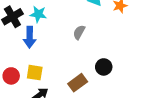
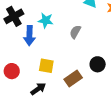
cyan star: (38, 14) -> (46, 20), moved
yellow square: (35, 73) -> (46, 66), moved

